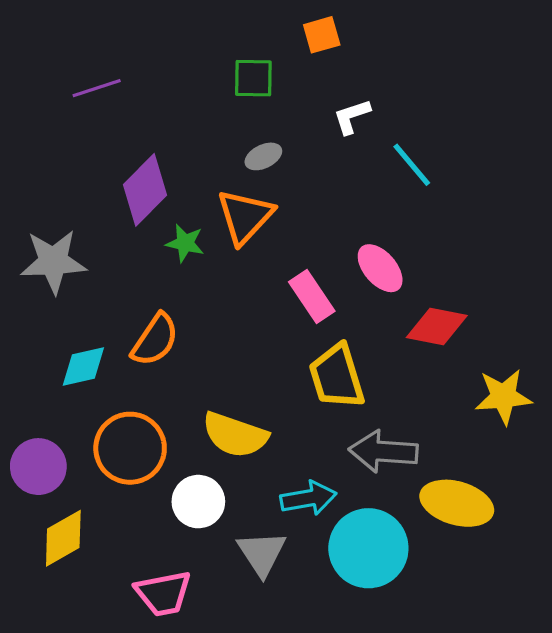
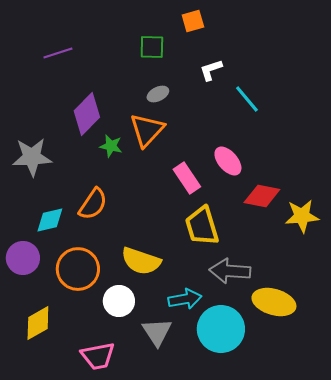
yellow star: (503, 397) -> (302, 216), moved
purple circle: (38, 467) -> (23, 258), moved

